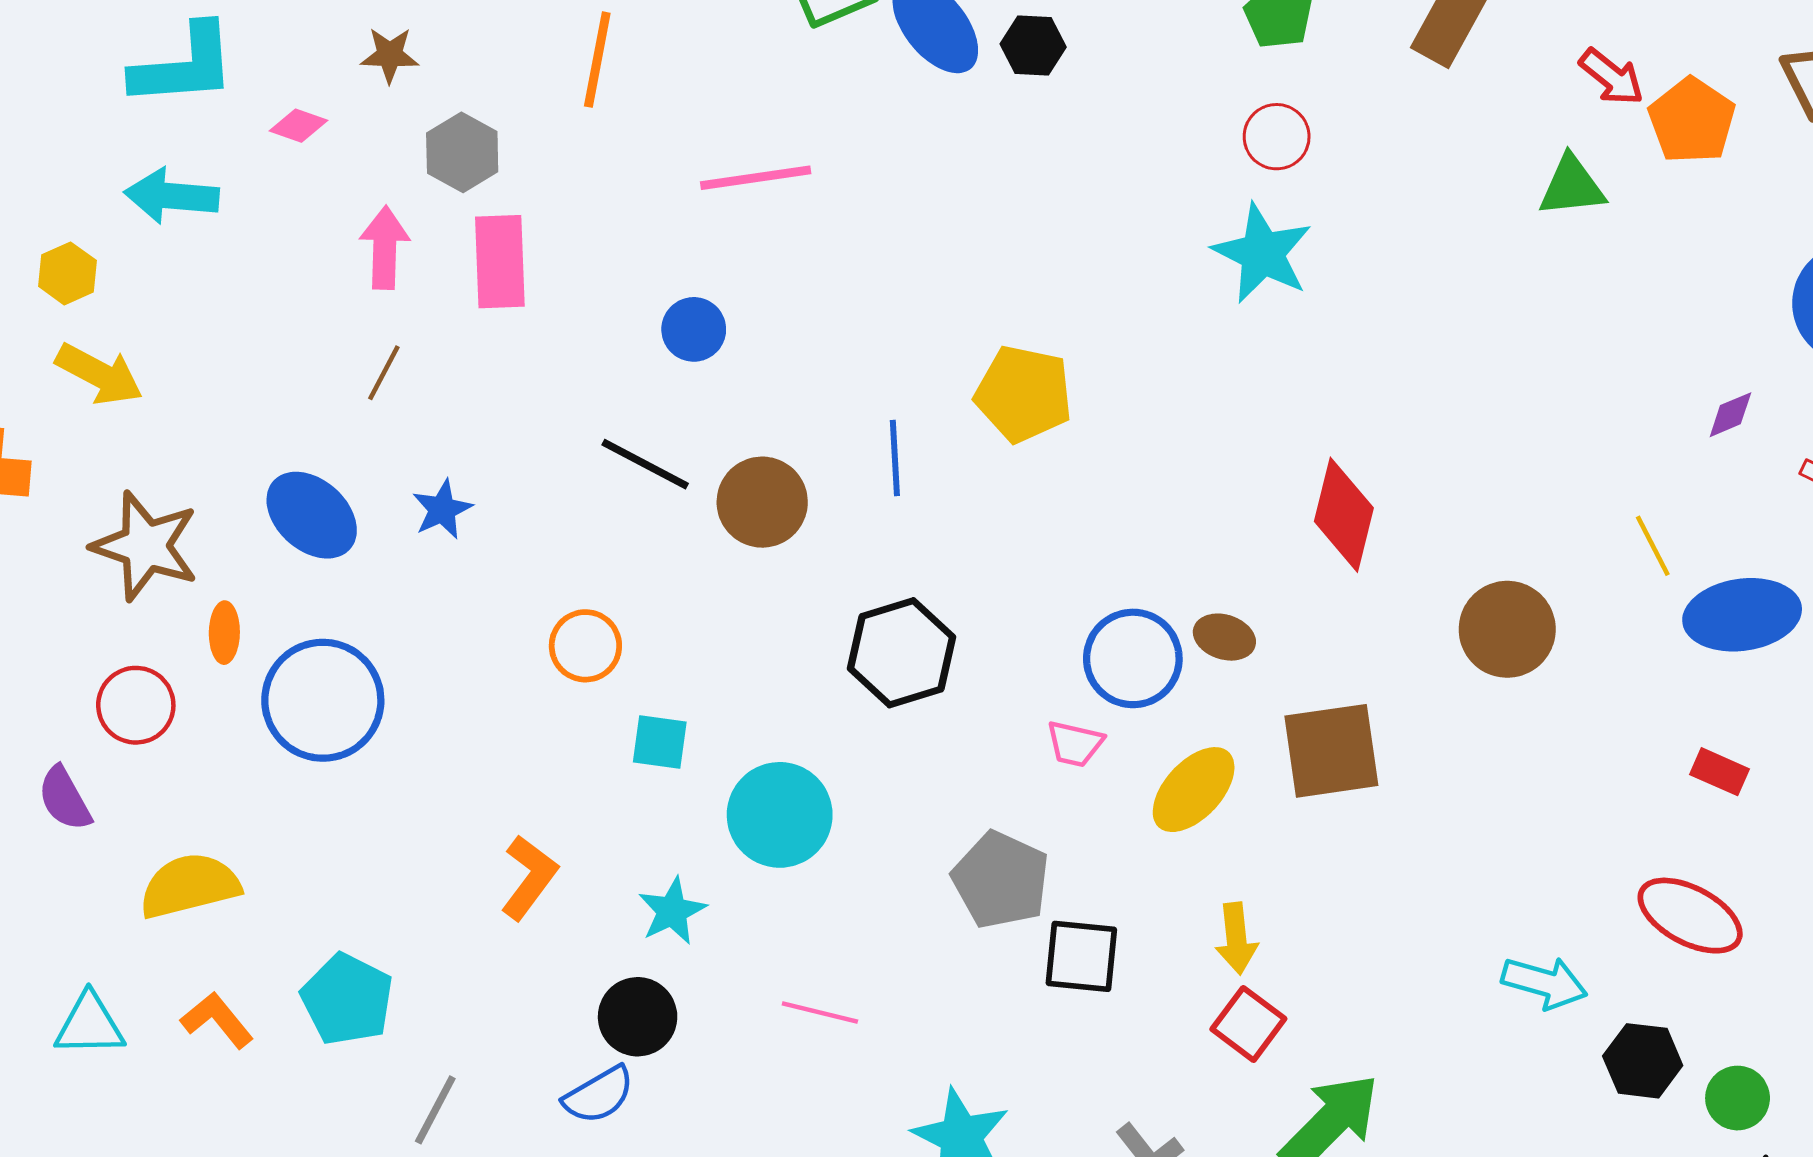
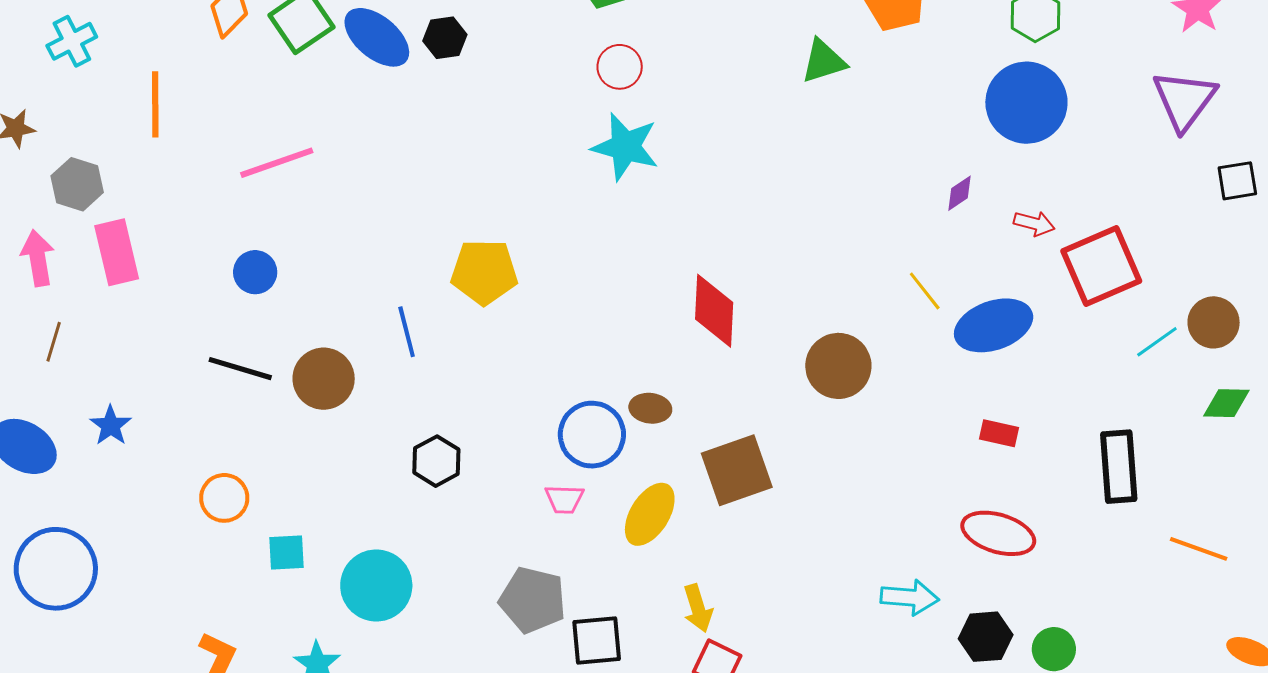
black hexagon: (901, 653) -> (436, 461), size x0.7

